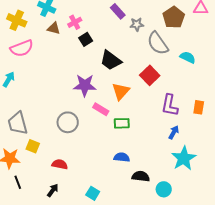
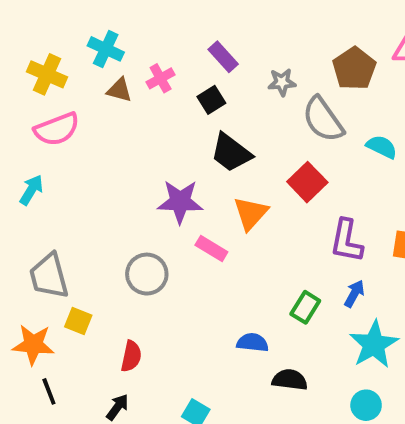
purple rectangle: (118, 11) -> (223, 57), moved
black square: (86, 39) -> (211, 100), moved
green rectangle: (122, 123) -> (305, 307), moved, turned -56
red semicircle: (60, 164) -> (131, 356), turned 91
cyan circle: (164, 189) -> (366, 405), moved

